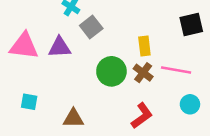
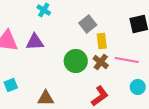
gray square: (91, 27) -> (88, 24), moved
cyan square: (29, 102) -> (11, 85), turned -32

